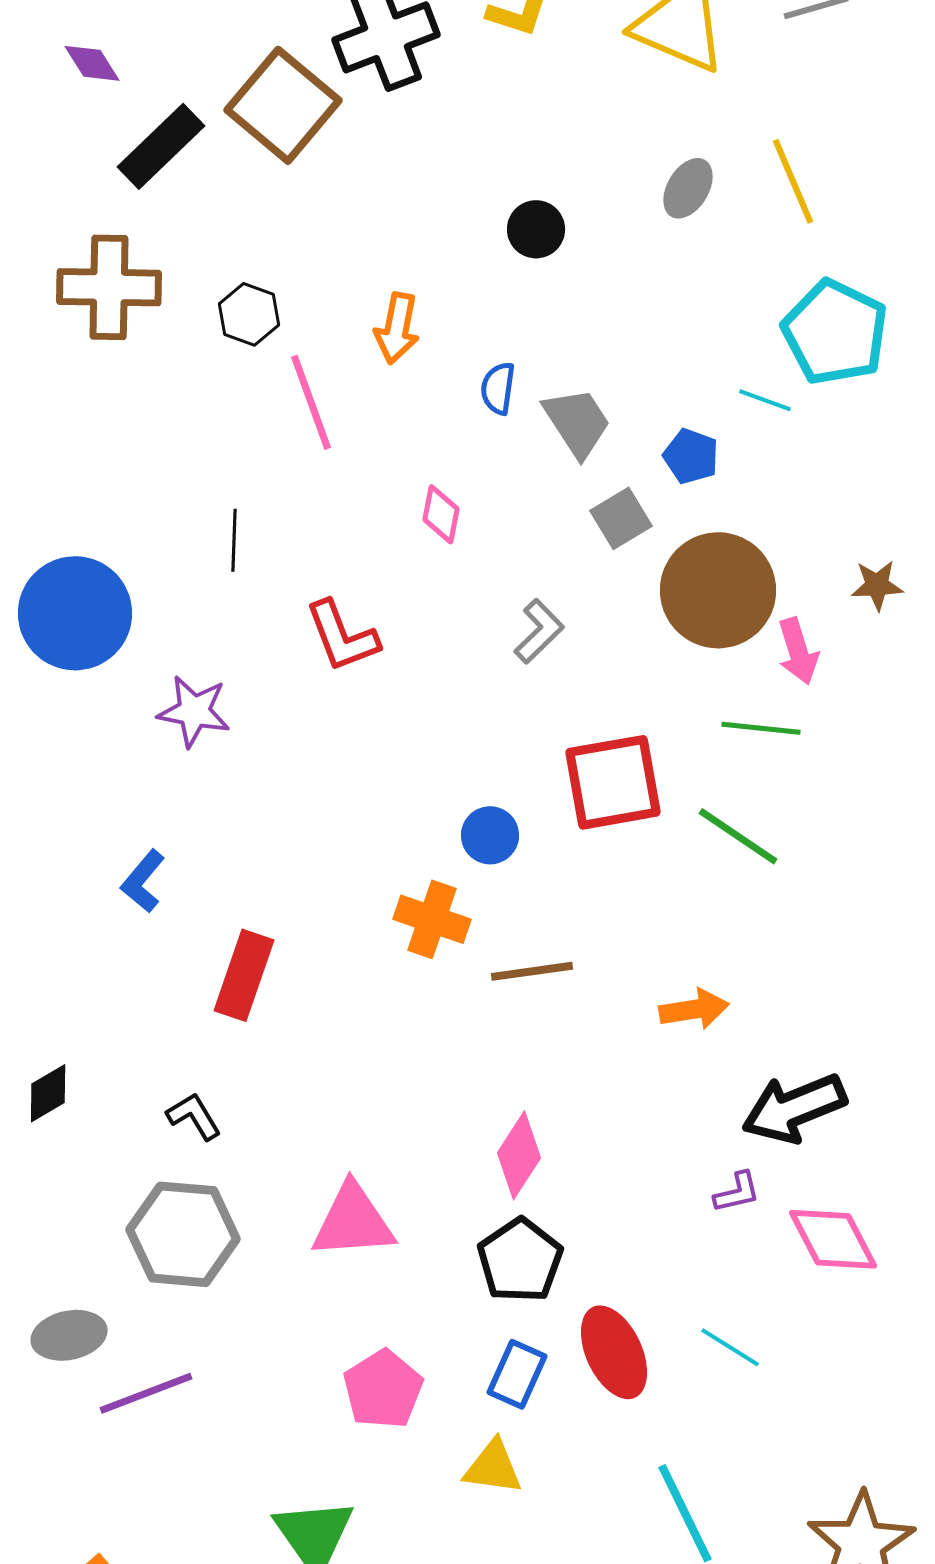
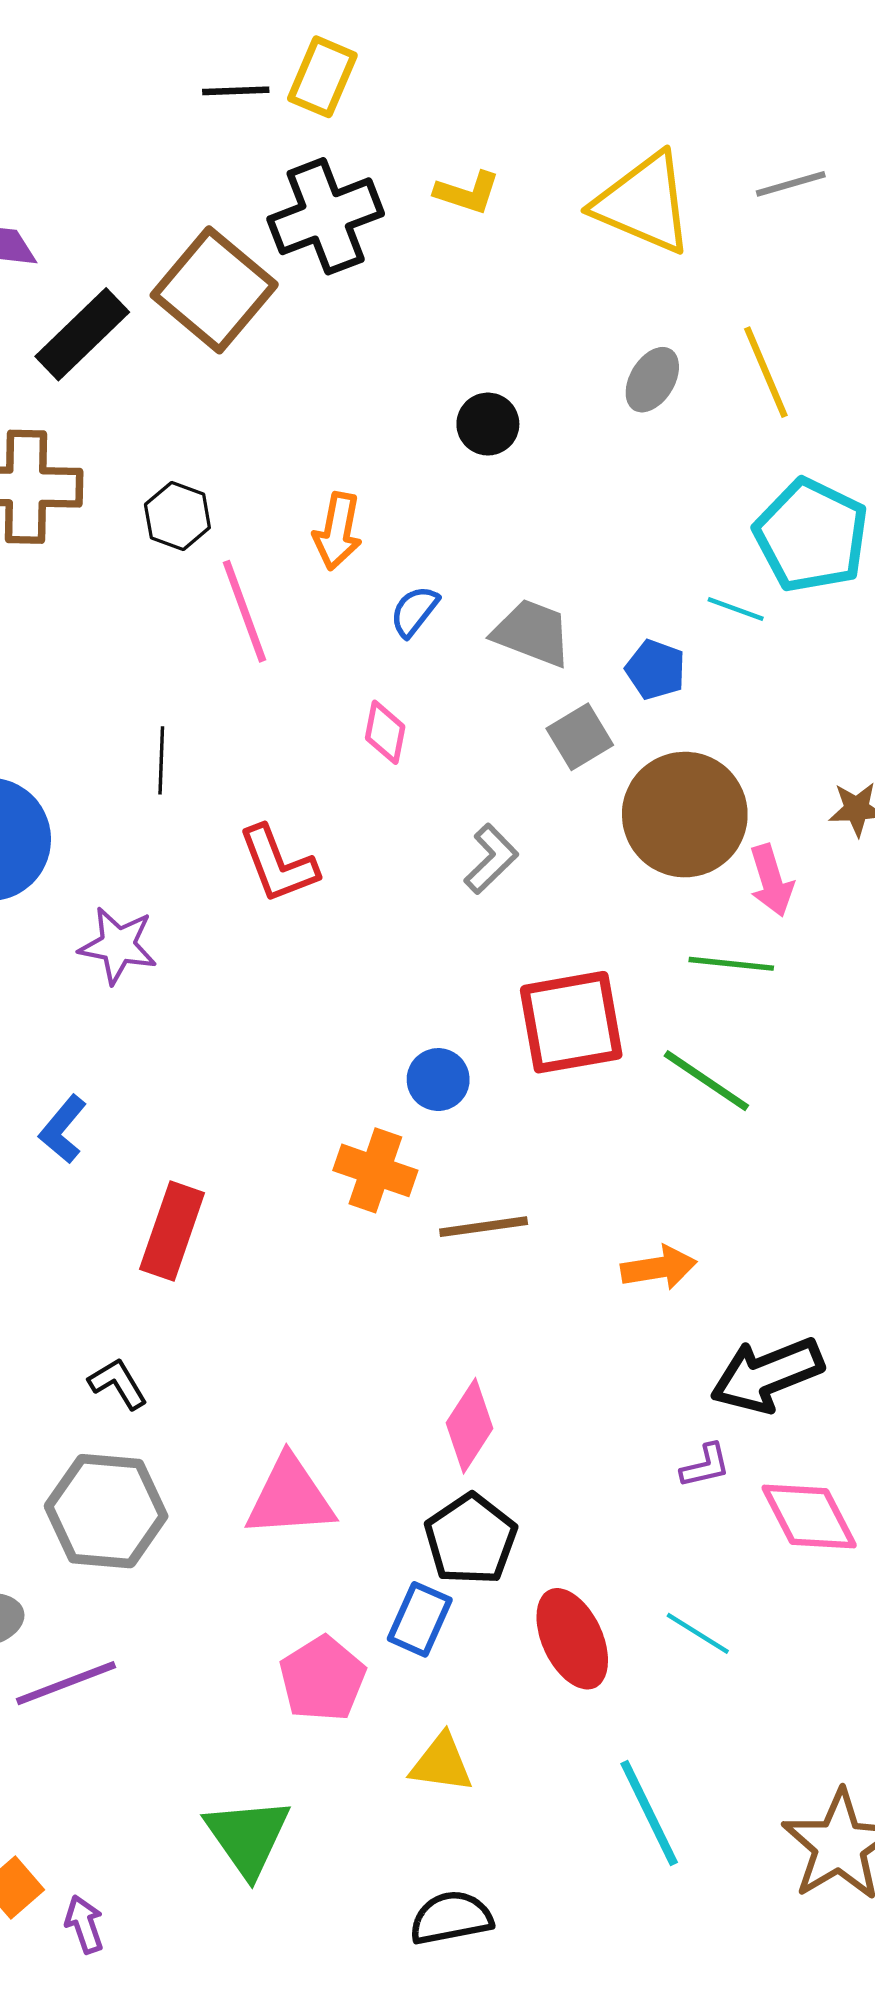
blue semicircle: (498, 388) -> (414, 611), moved, turned 30
gray trapezoid: (577, 422) -> (532, 633), turned -36
blue rectangle: (517, 1374) -> (420, 1619), moved

